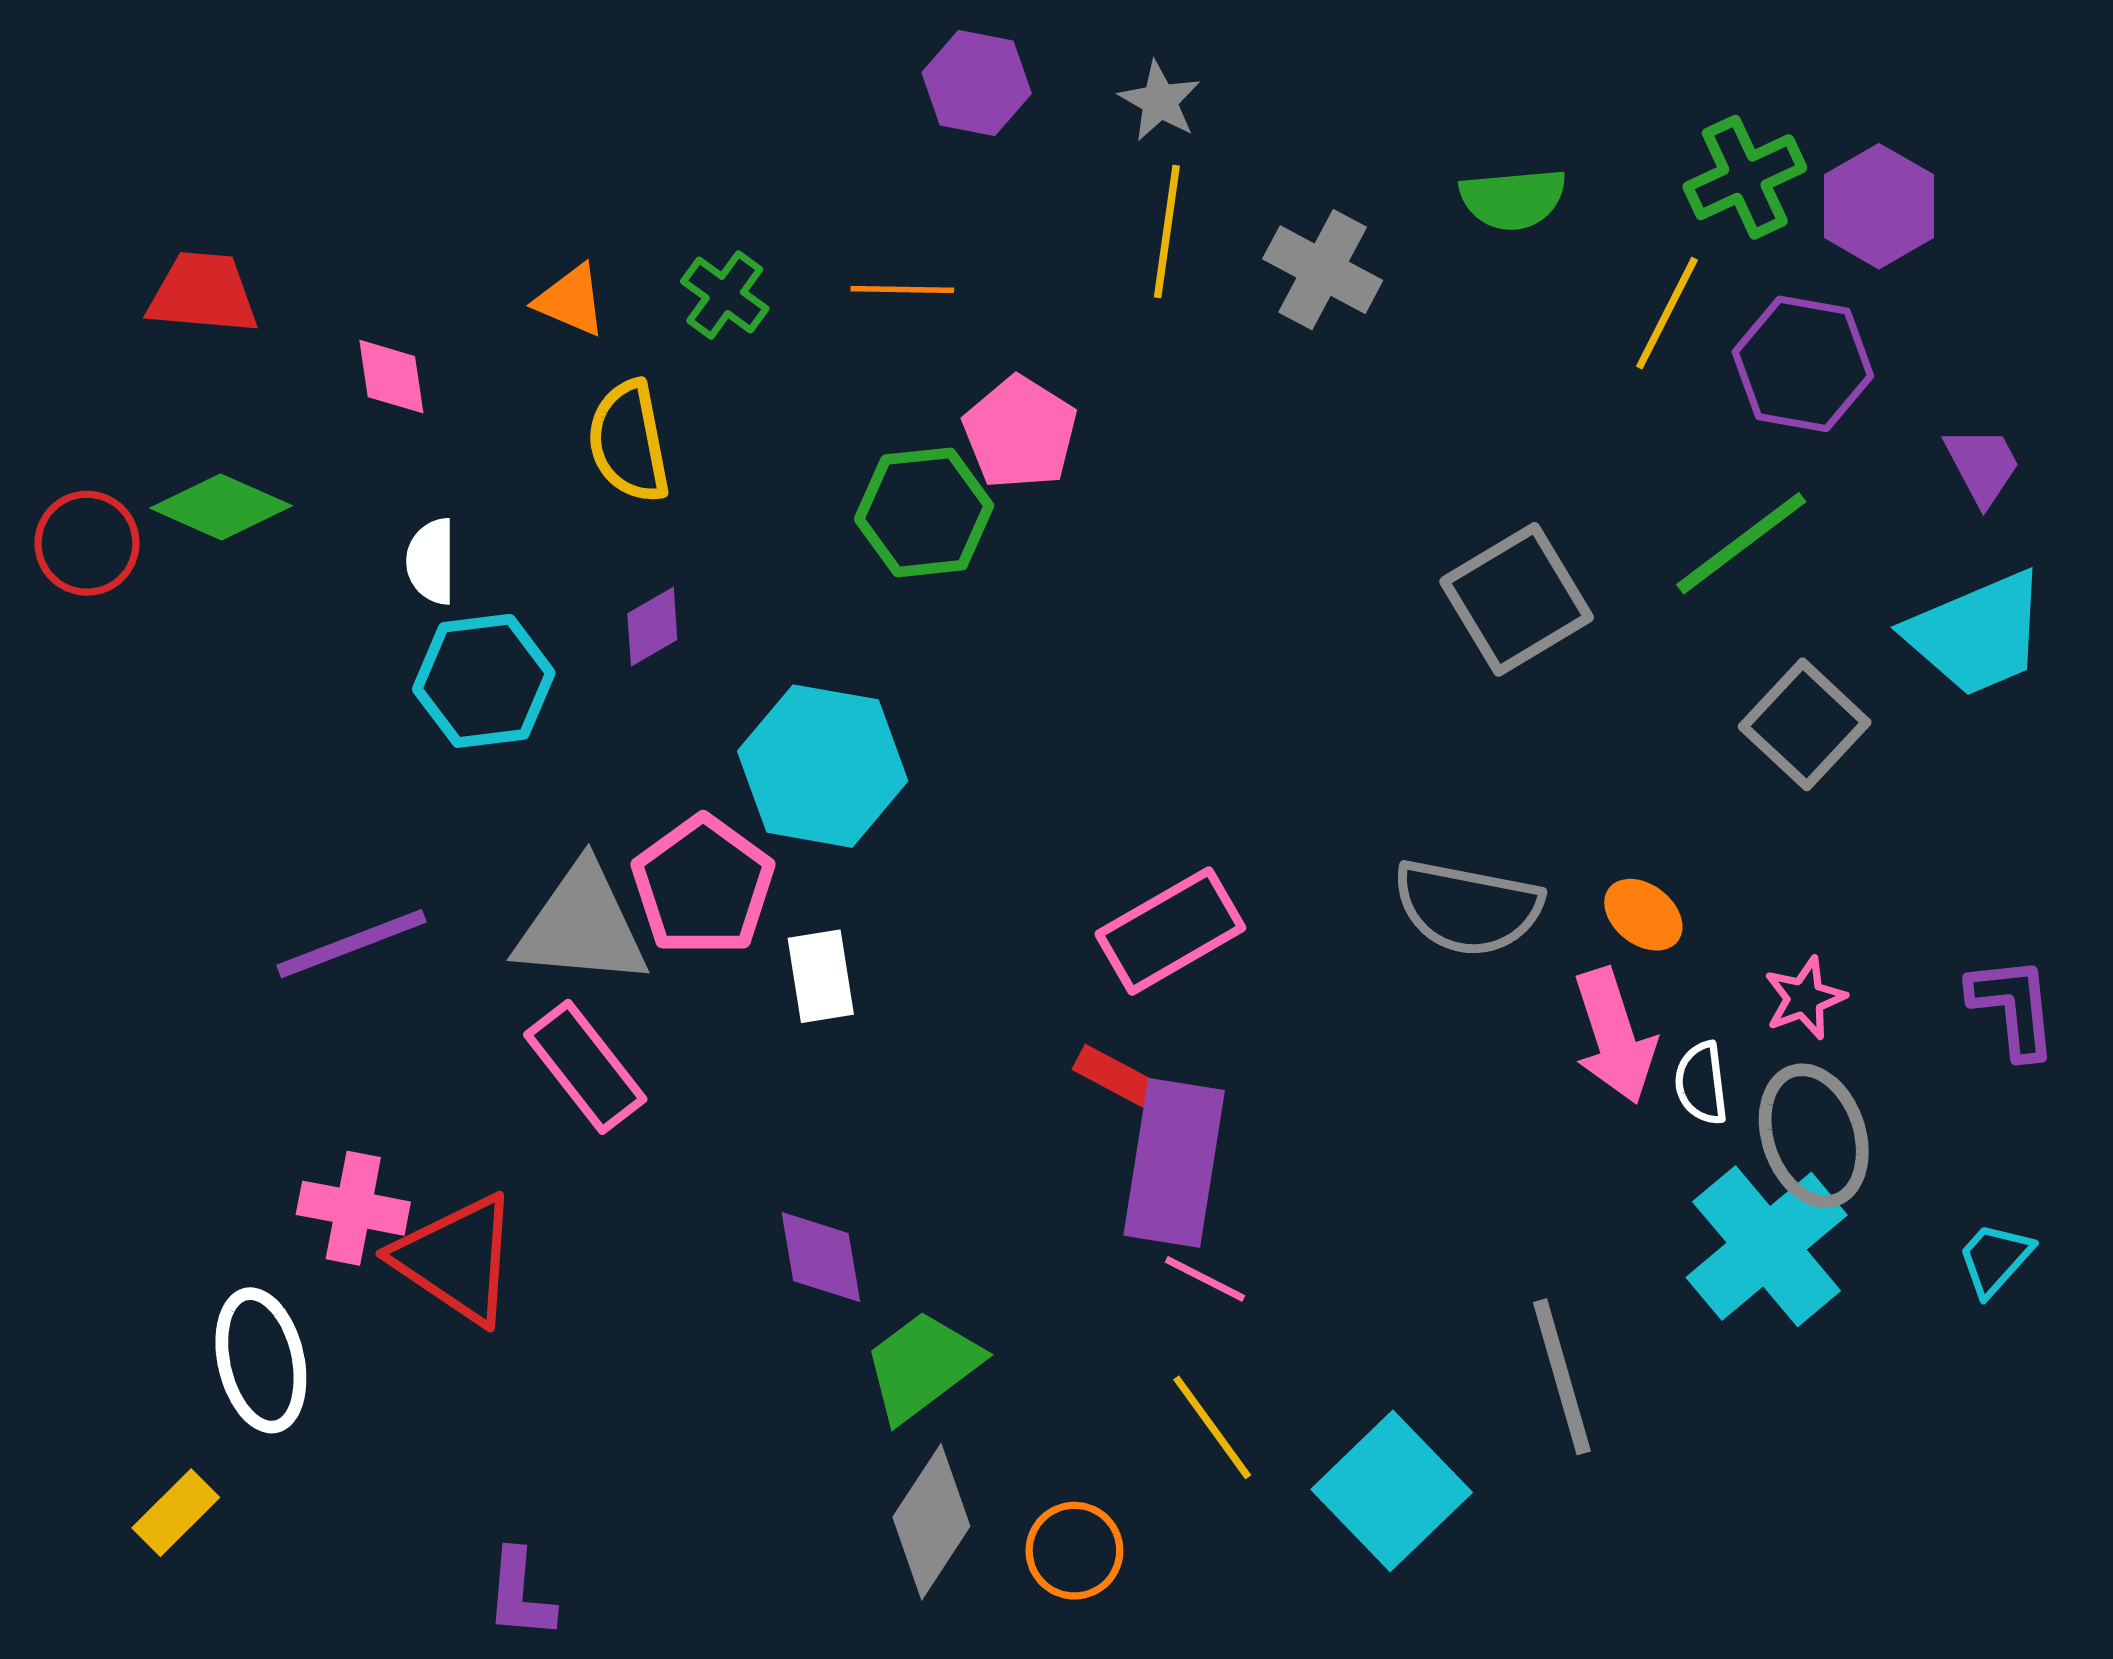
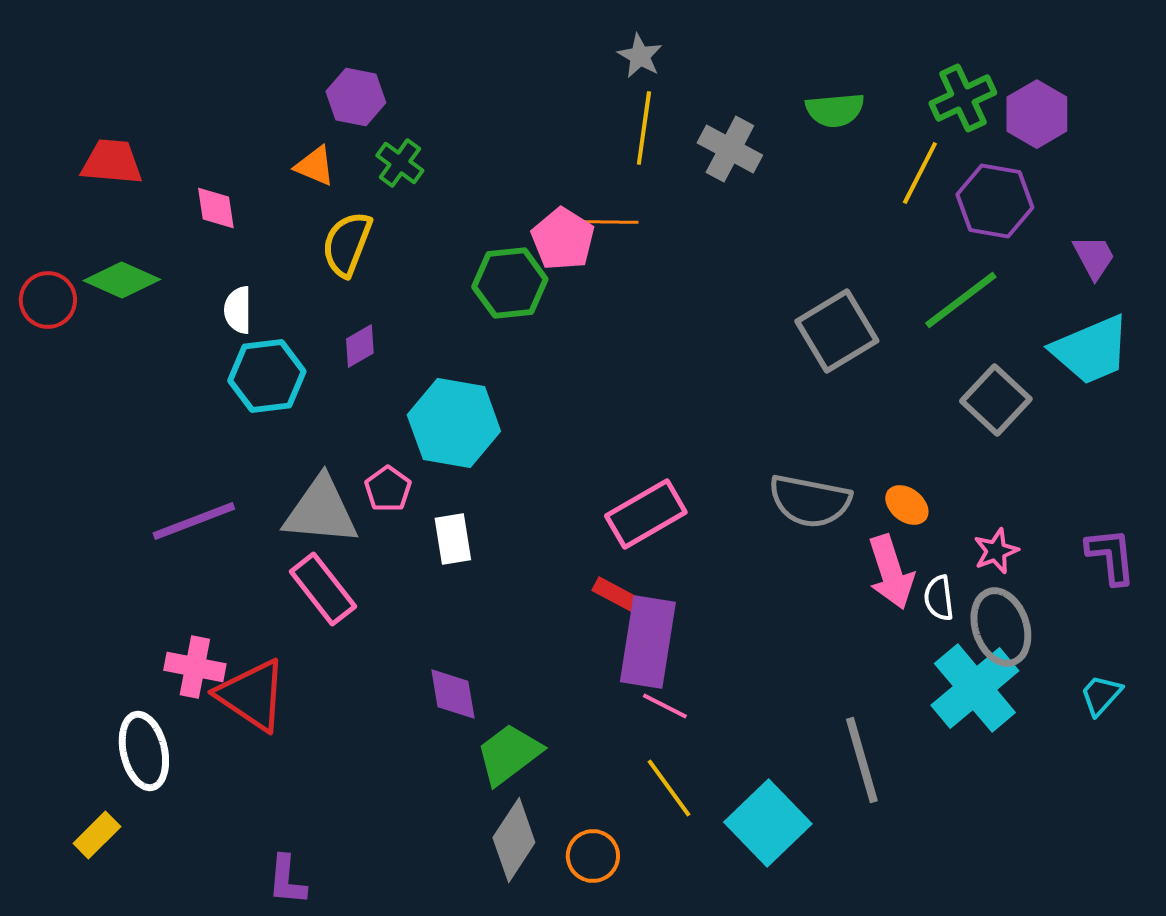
purple hexagon: (977, 83) -> (356, 97), moved
orange line: (902, 290) -> (610, 222), moved
yellow semicircle: (629, 442) -> (347, 244), turned 32
pink pentagon: (703, 886) -> (388, 489), size x0.6

